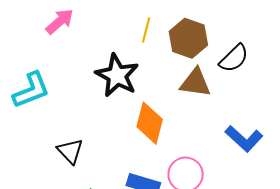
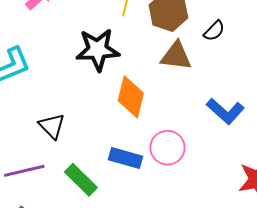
black semicircle: (234, 58) -> (214, 31), size x0.7
black star: (117, 75) -> (98, 50), turned -30

